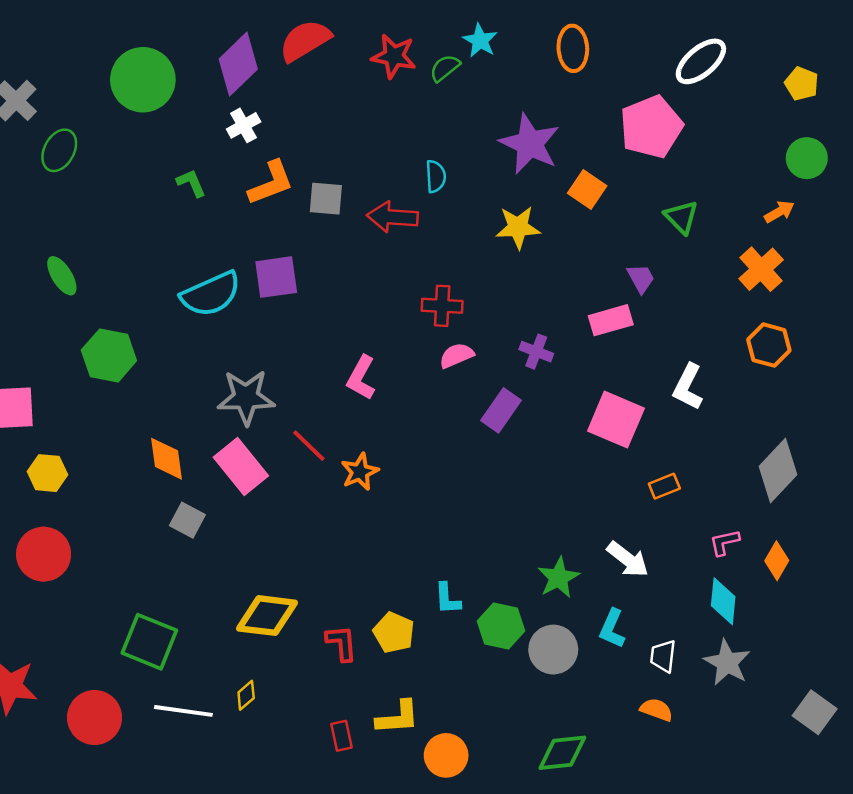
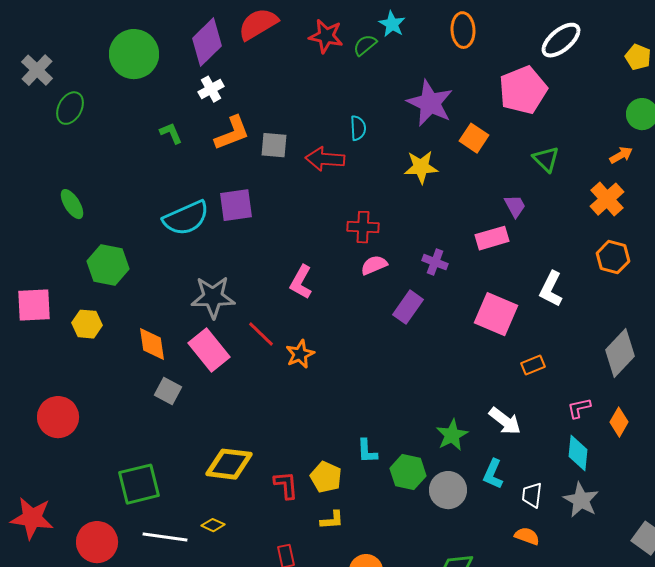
yellow hexagon: (47, 473) -> (87, 324), moved
green square: (149, 642) -> (139, 484), turned -36
yellow diamond: (246, 695) -> (213, 525), turned 65
yellow L-shape: (398, 717) -> (332, 520), moved, size x0.7

